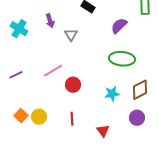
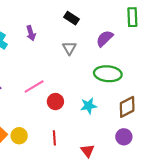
gray triangle: (71, 35) -> (69, 48), moved
cyan star: (112, 94) -> (89, 106), moved

